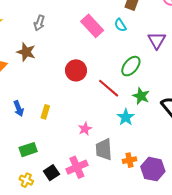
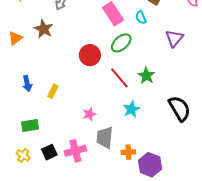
green ellipse: (131, 66) -> (121, 43), moved
green star: (141, 96) -> (146, 76), moved

